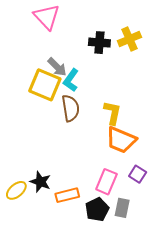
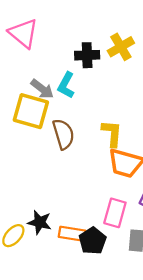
cyan L-shape: (71, 80) -> (66, 85), moved
orange rectangle: (67, 195) -> (72, 234), turned 30
black pentagon: (97, 210) -> (93, 241), moved

